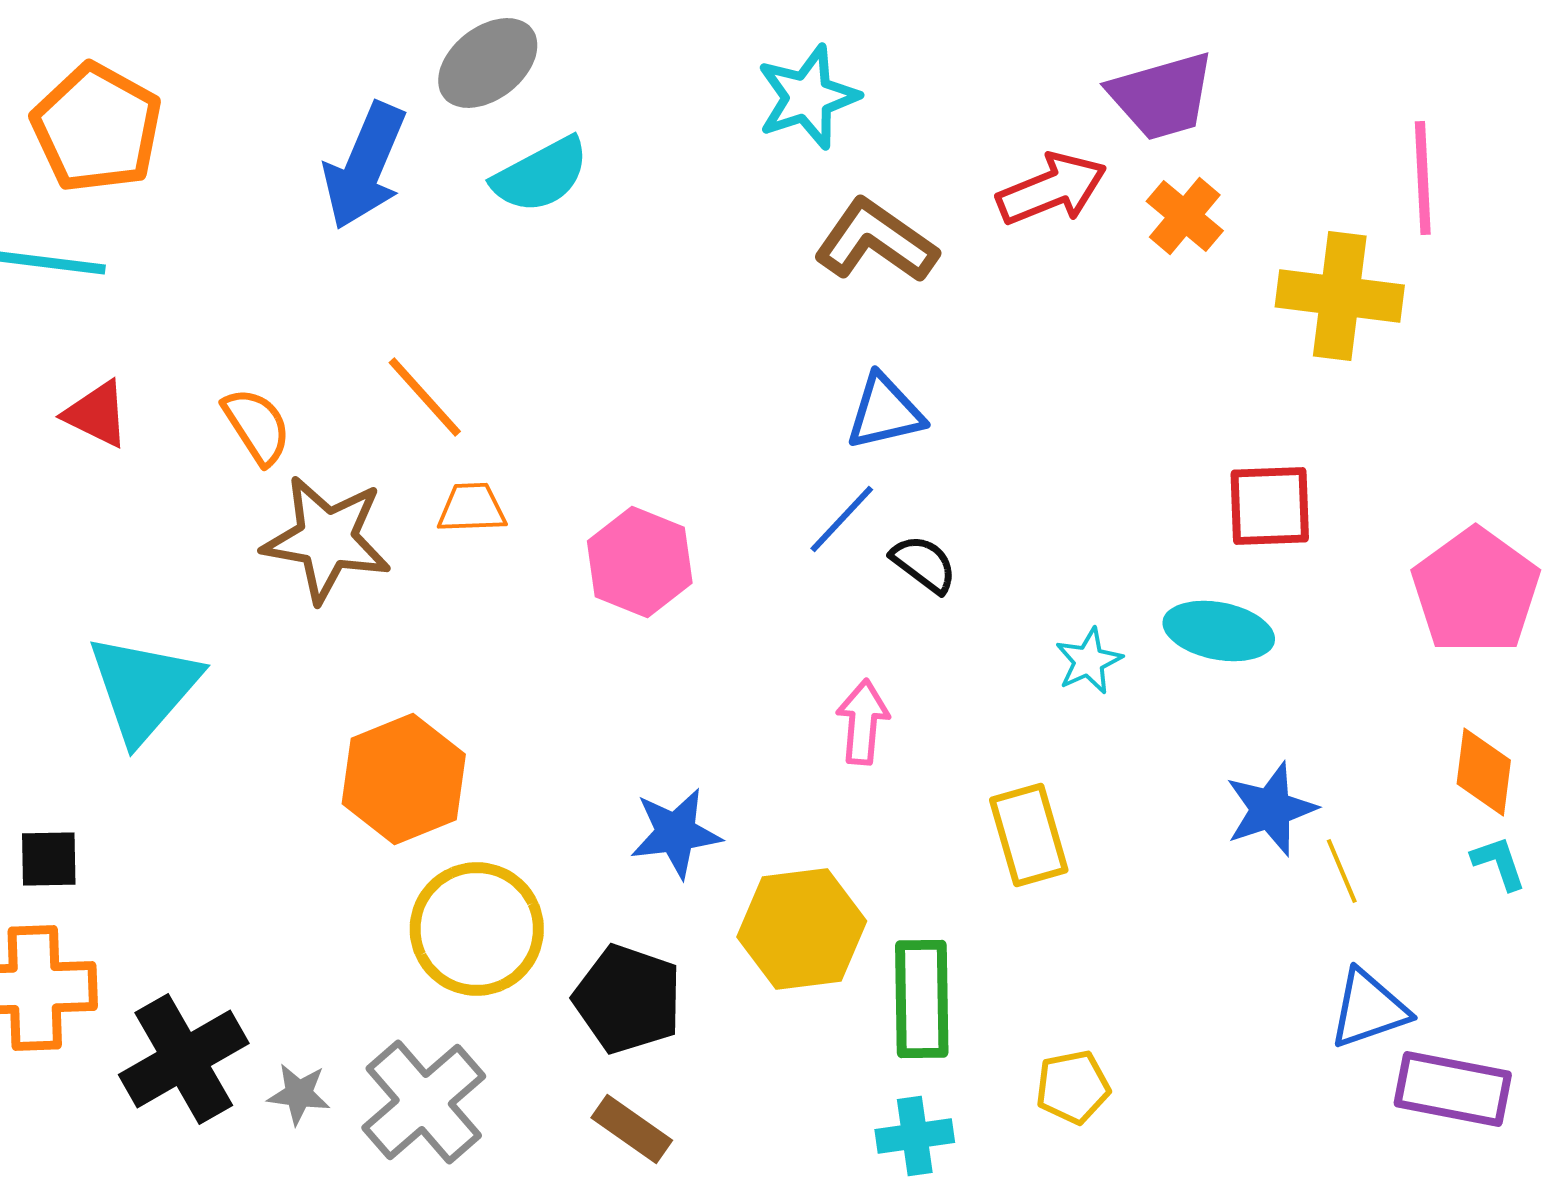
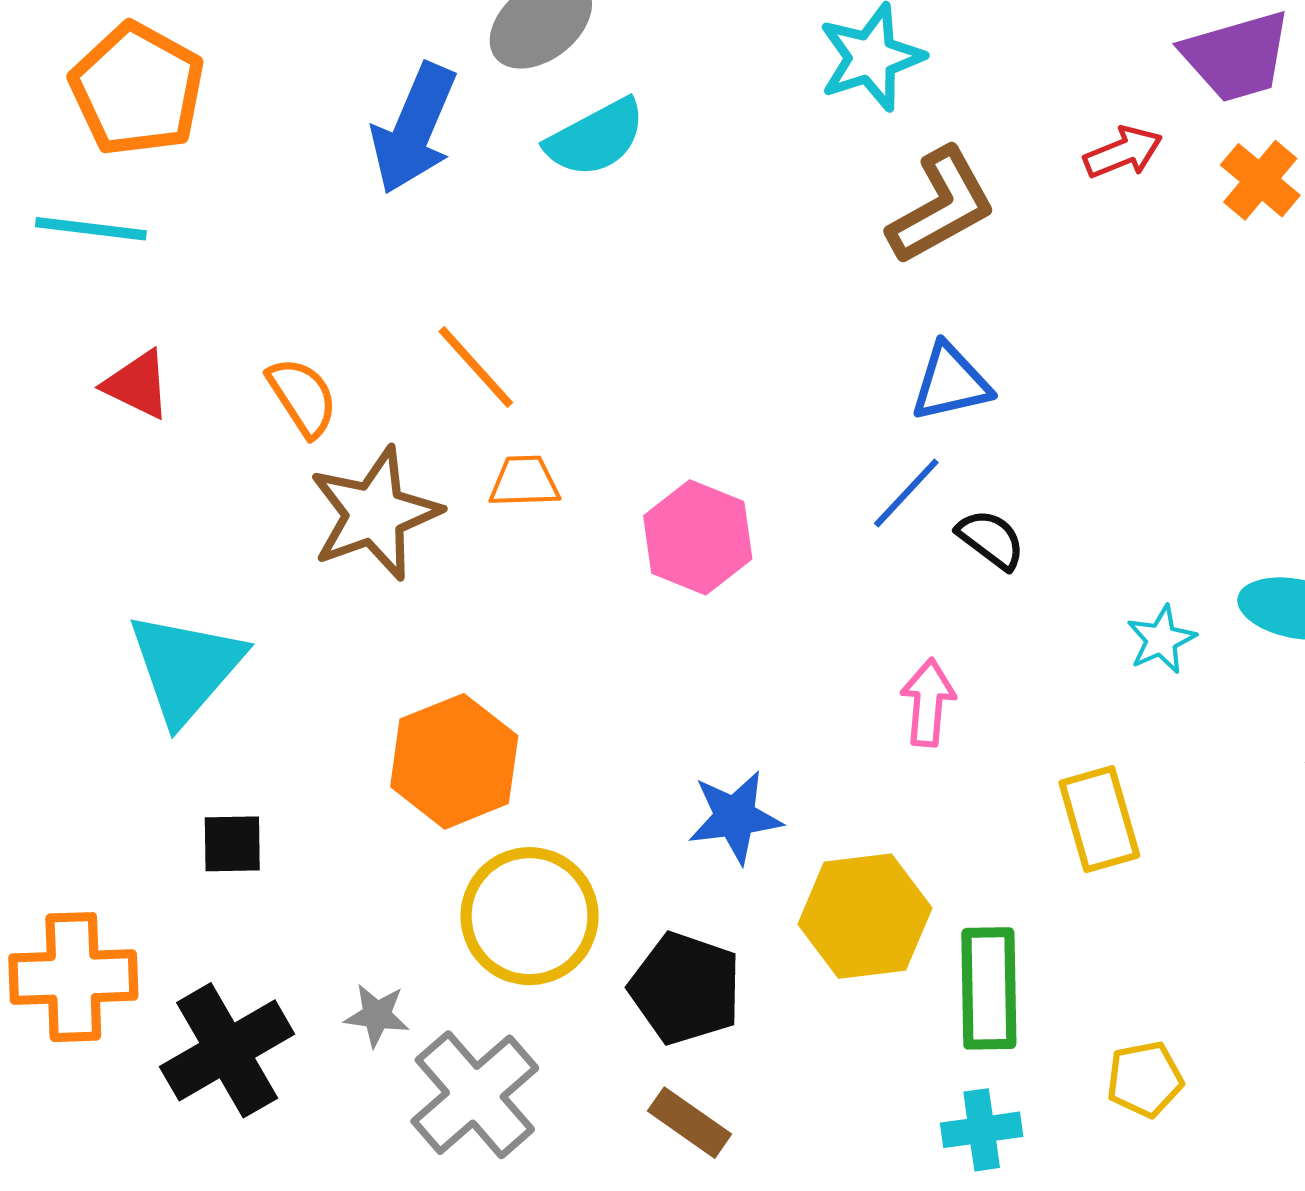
red arrow: (1052, 189) -> (1123, 152), size x0.7
brown L-shape: (876, 241) -> (941, 206), turned 116
brown star: (327, 539) -> (375, 514), turned -30
black square: (49, 859) -> (232, 844), moved
gray star: (299, 1094) -> (377, 1015), moved

